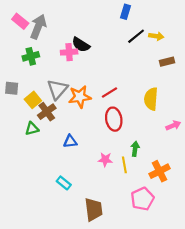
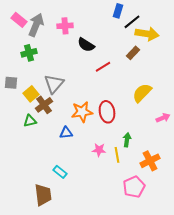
black line: (136, 36) -> (132, 22), moved
yellow arrow: (156, 36) -> (147, 34), size x1.6
black semicircle: (81, 45) -> (86, 45), moved
pink cross: (69, 52) -> (65, 26), moved
brown rectangle: (167, 62) -> (133, 53), moved, turned -32
red line: (110, 93) -> (103, 67), moved
orange star: (80, 97) -> (82, 112), moved
yellow semicircle: (151, 99) -> (142, 93), turned 40
brown trapezoid: (94, 209) -> (43, 195), moved

